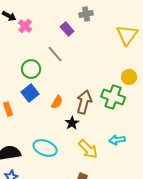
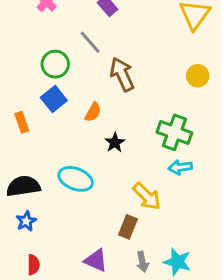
green cross: (113, 97) -> (174, 132), moved
brown arrow: (84, 102) -> (122, 74), moved, turned -40
yellow arrow: (88, 149) -> (147, 196), moved

